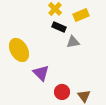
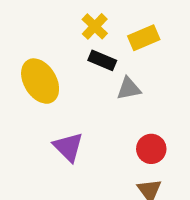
yellow ellipse: (19, 50) -> (40, 81), moved
red circle: (62, 92) -> (151, 149), moved

